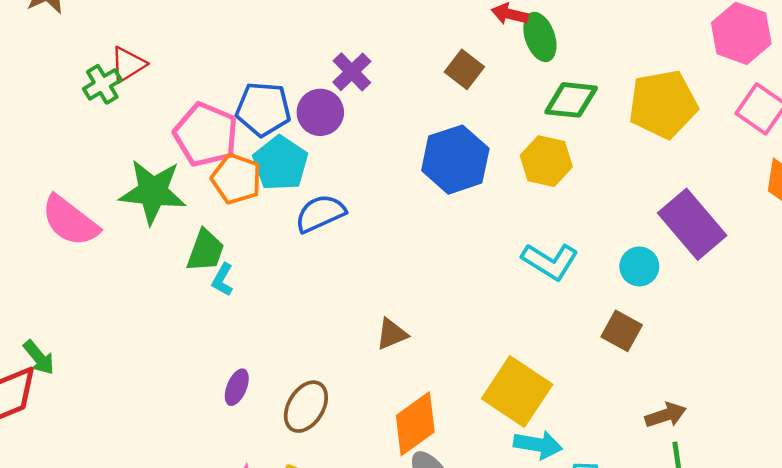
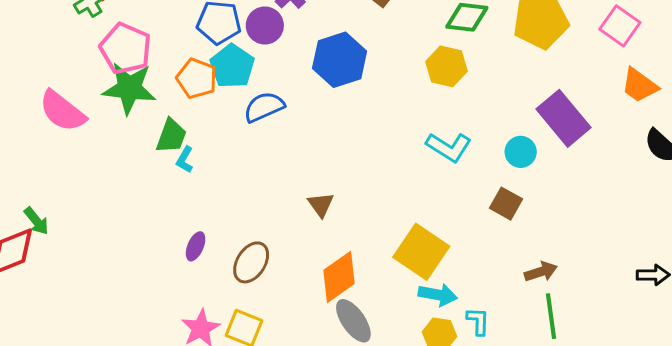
pink pentagon: (206, 135) -> (125, 49), moved
blue hexagon: (455, 160) -> (340, 60), moved
brown triangle: (392, 334) -> (321, 205), turned -44

